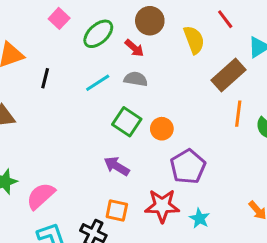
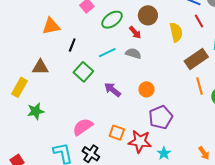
orange line: (238, 114) -> (199, 86), turned -30
green square: (127, 122) -> (83, 72), moved
purple arrow: (117, 166) -> (112, 90), moved
pink semicircle: (41, 196) -> (83, 127), moved
orange square: (117, 211) -> (117, 133), moved

